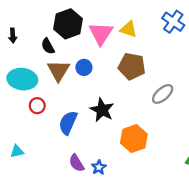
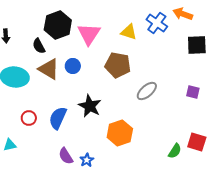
yellow triangle: (129, 29) -> (129, 32), moved
brown triangle: (58, 71) -> (49, 69), turned -30
red circle: (37, 106) -> (29, 118), moved

